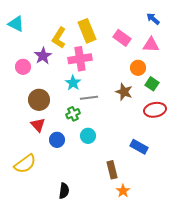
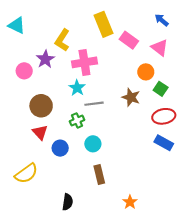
yellow rectangle: (87, 31) -> (103, 24), moved
pink triangle: (151, 45) -> (160, 48), turned 36
blue rectangle: (139, 147) -> (164, 143), moved
brown rectangle: (112, 170) -> (99, 175), moved

